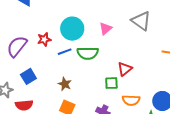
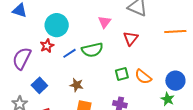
cyan circle: (72, 29) -> (57, 25), moved
red triangle: (125, 69) -> (131, 38), moved
orange semicircle: (131, 100) -> (143, 77), moved, turned 48

